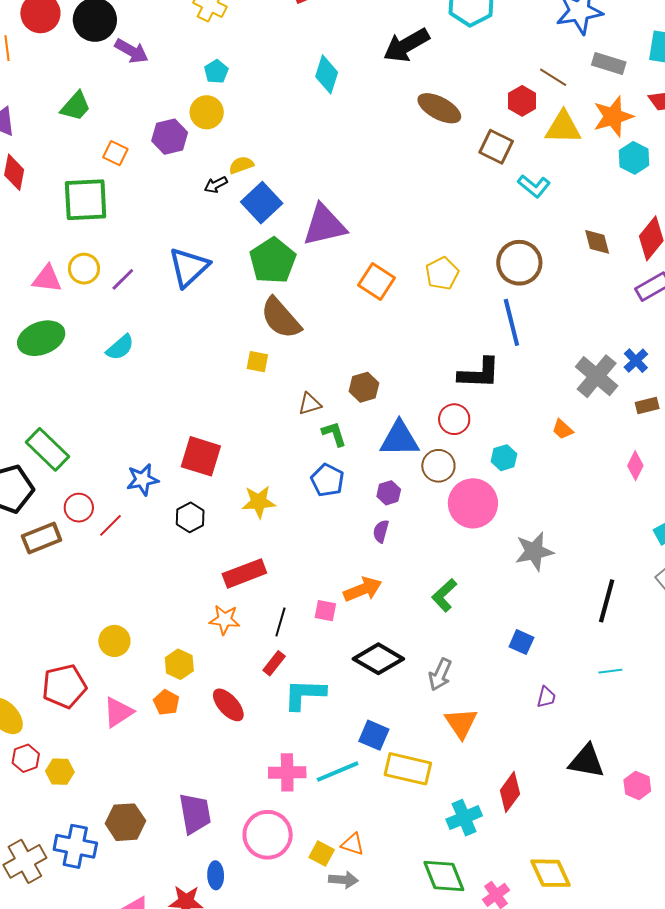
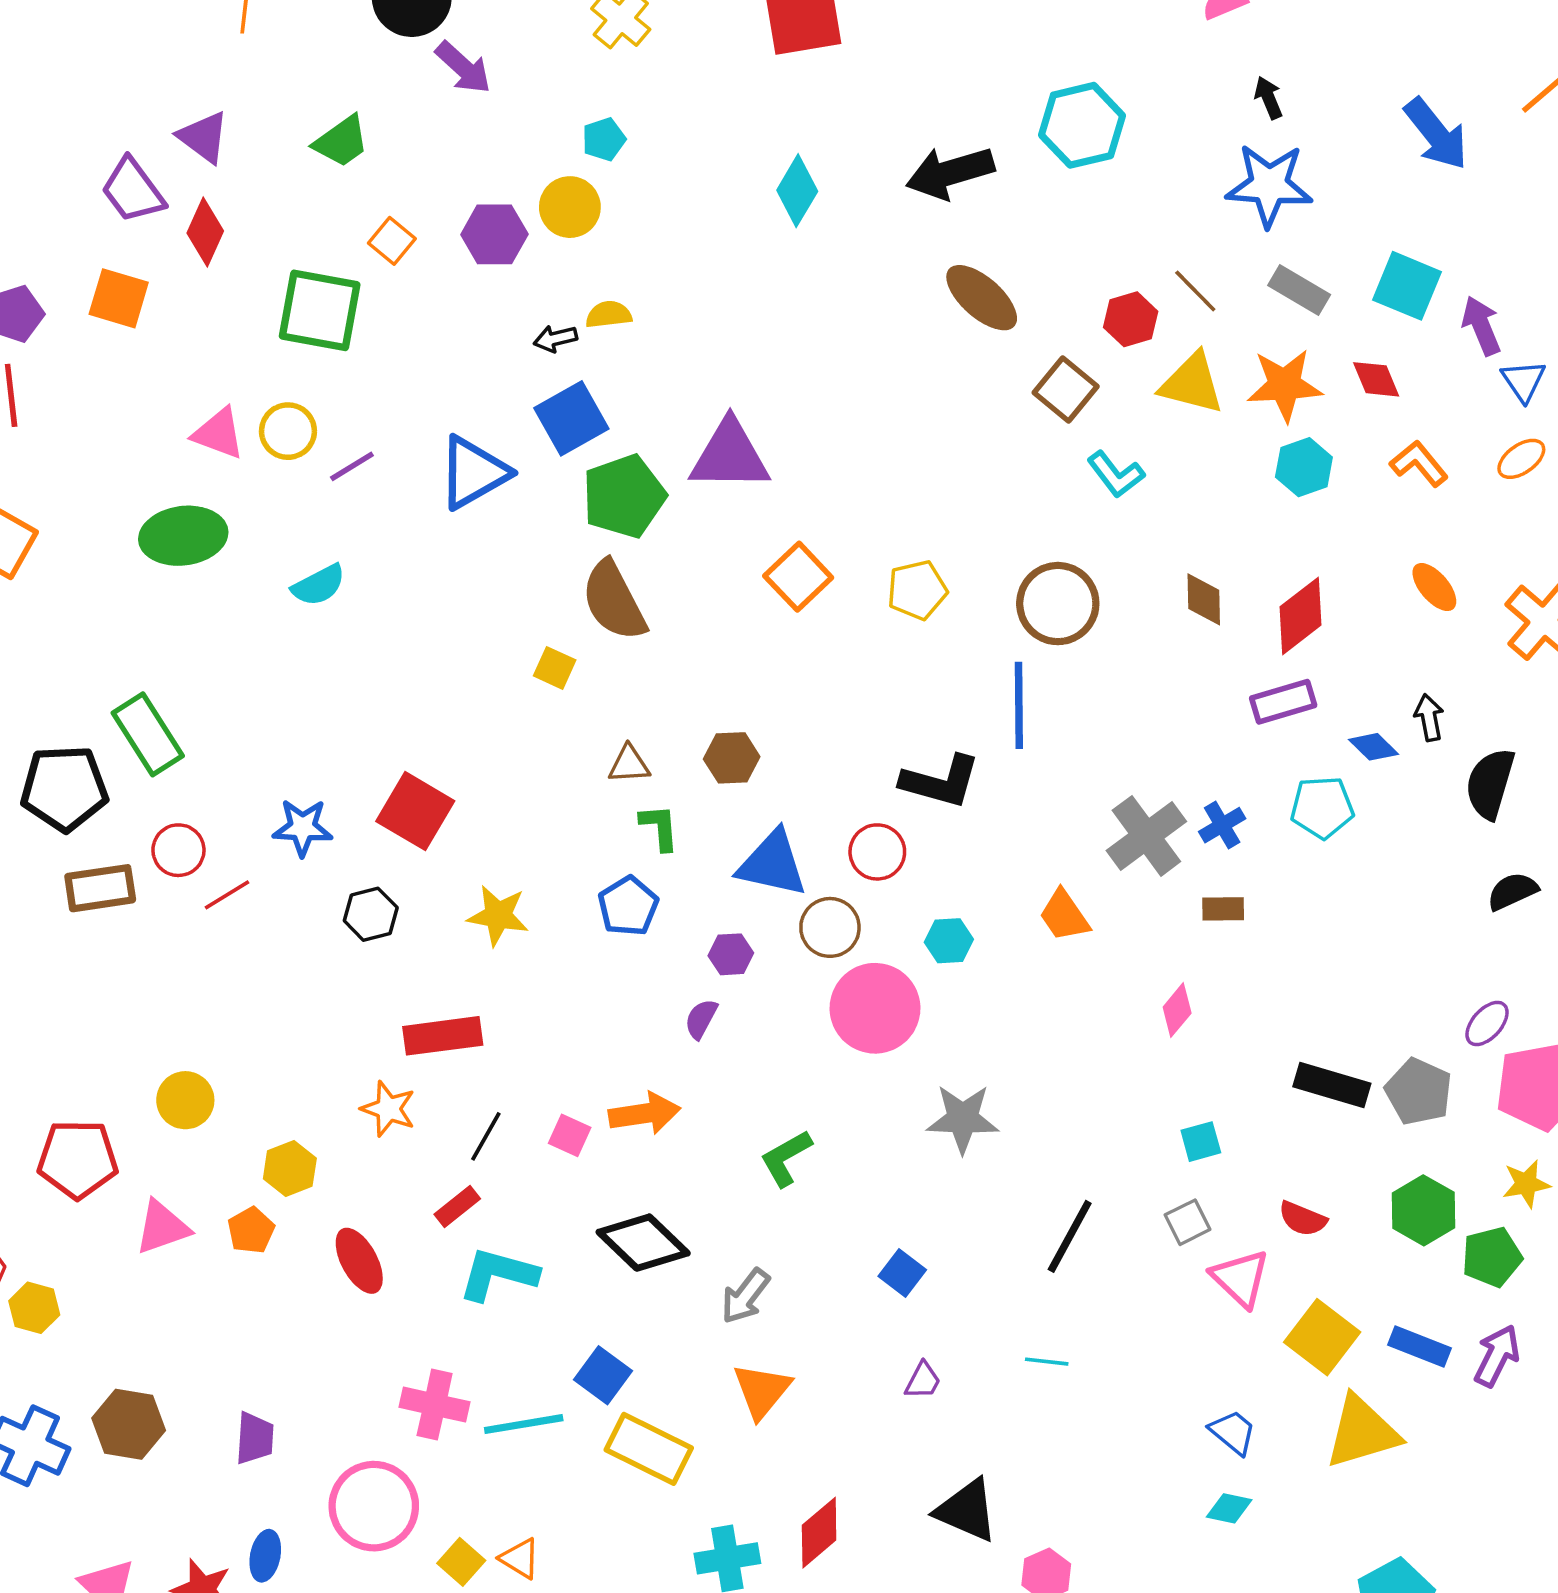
blue square: (262, 203) -> (571, 418), moved
orange trapezoid: (563, 429) -> (1064, 915), size x1.4
purple trapezoid: (195, 814) -> (255, 1438), size x0.7

